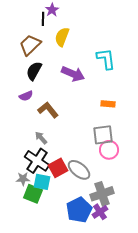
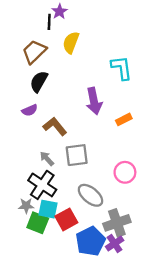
purple arrow: (73, 74) -> (94, 101), moved, turned 55
orange rectangle: (108, 104) -> (124, 119), turned -32
gray square: (103, 135) -> (77, 155), moved
red square: (58, 168) -> (66, 219), moved

